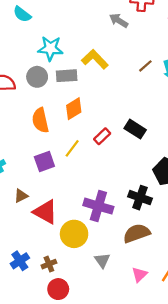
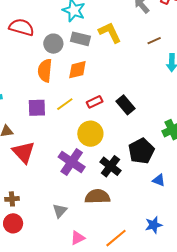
brown line: (145, 66) -> (154, 41), moved
gray circle: (37, 77) -> (53, 44), moved
yellow circle: (74, 234) -> (90, 134), moved
pink triangle: (140, 275) -> (78, 238), moved

